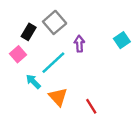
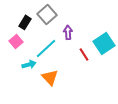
cyan square: (122, 40) -> (104, 43), moved, size x1.5
cyan arrow: (33, 81) -> (29, 64), turned 120
red line: (91, 106) -> (84, 54), moved

